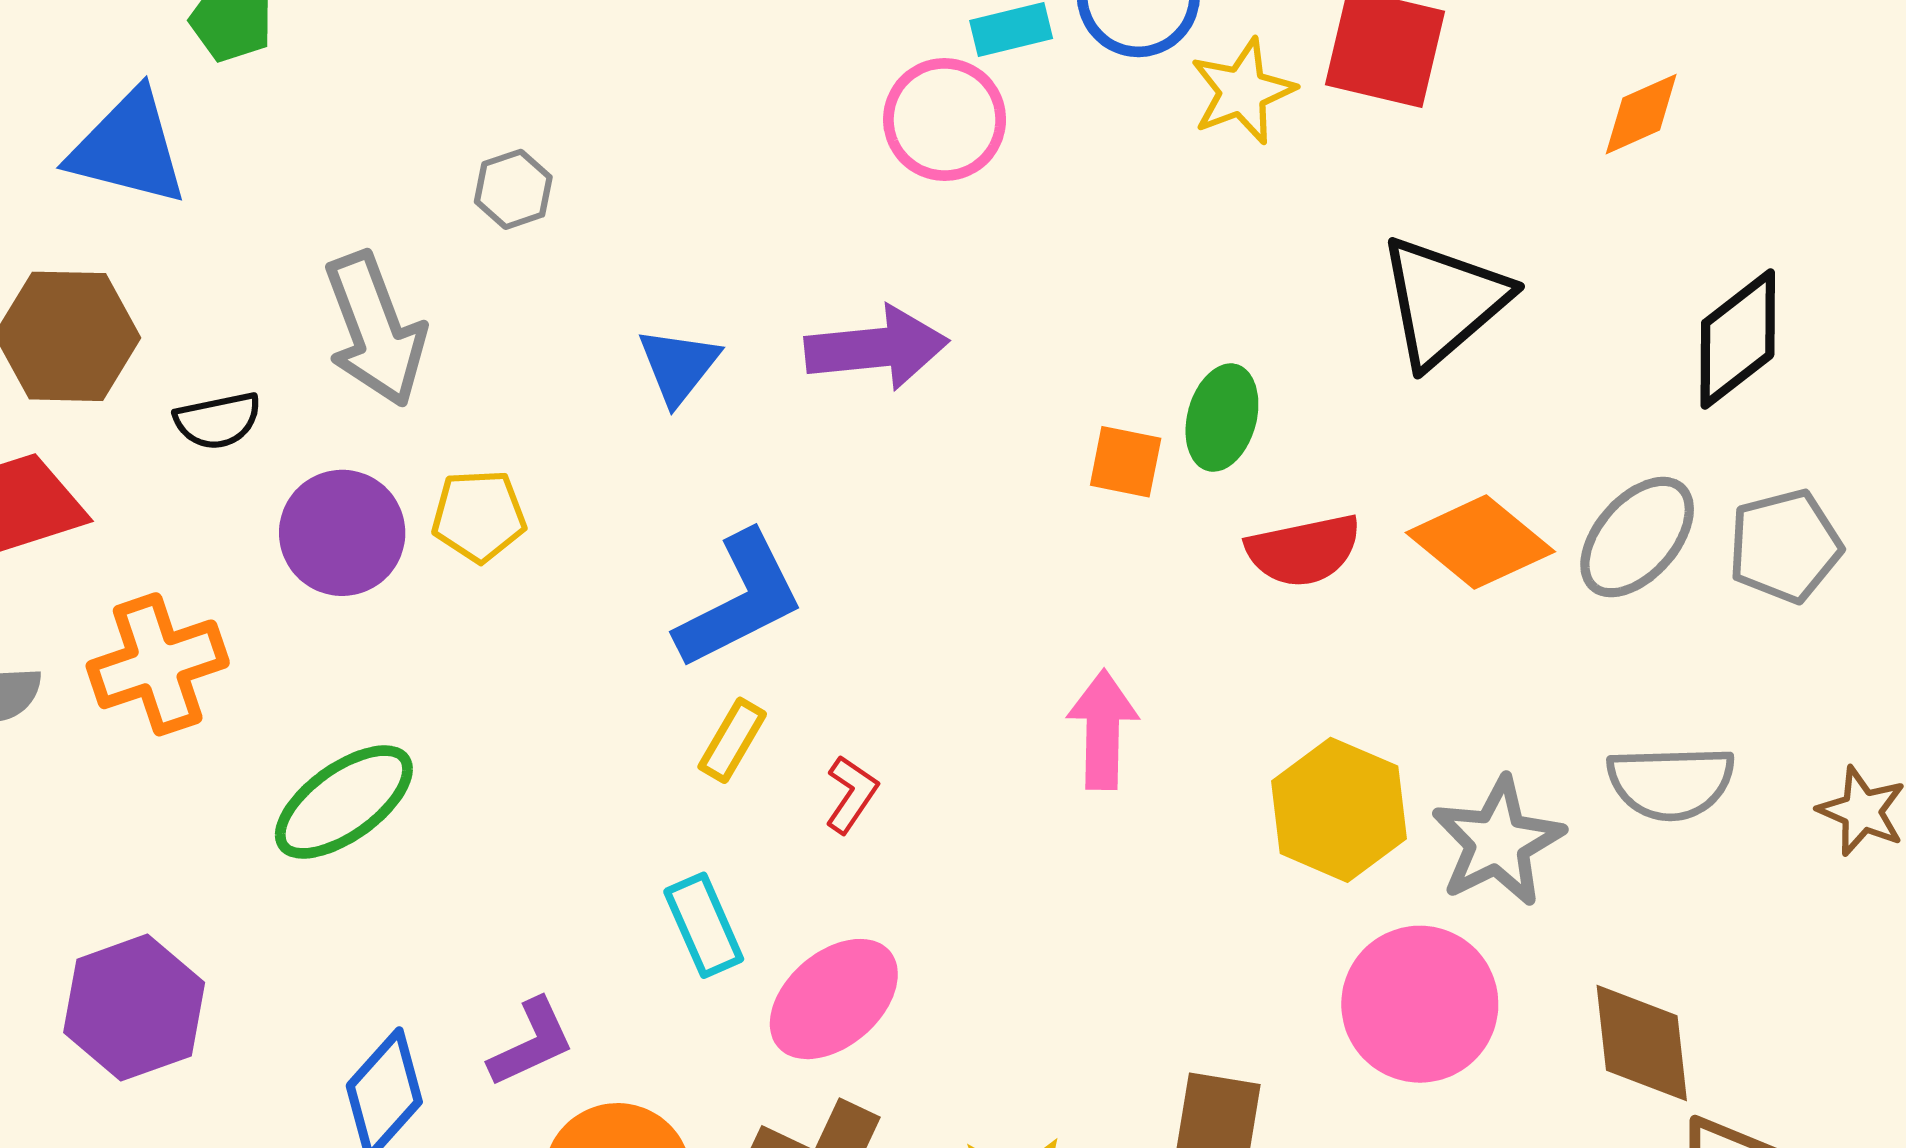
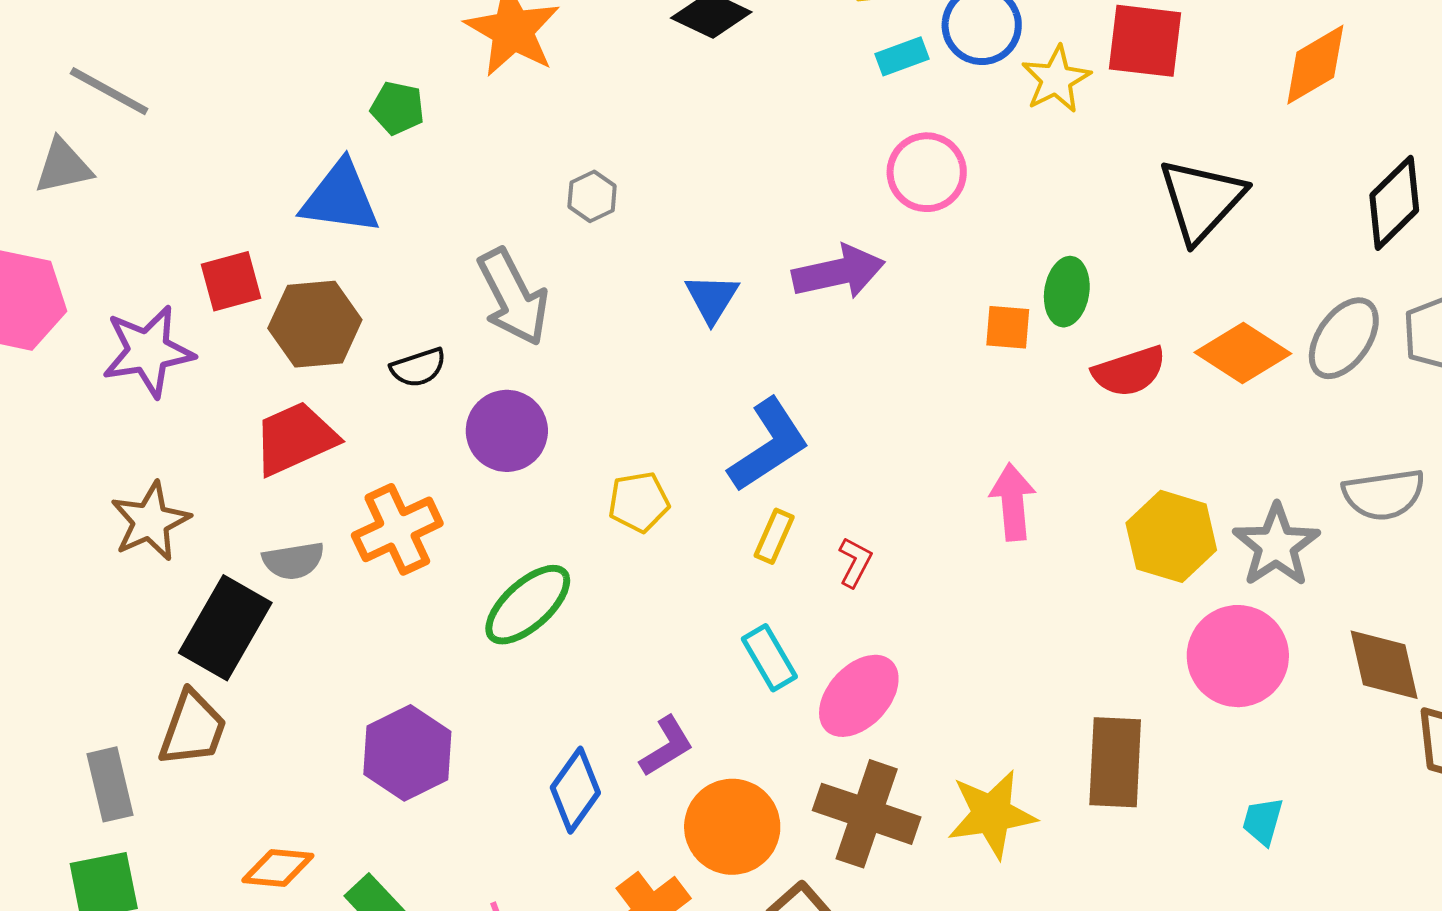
orange diamond: (1641, 114) -> (1315, 65), size x1.4
pink circle: (945, 120) -> (927, 172), moved
yellow pentagon: (479, 516) -> (639, 502), moved

